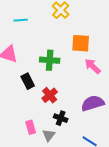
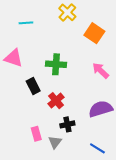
orange square: (81, 43) -> (94, 33), moved, turned 30
black cross: (61, 118) -> (67, 124), turned -32

